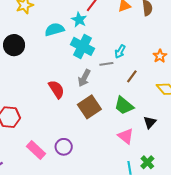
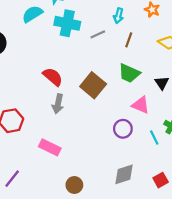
cyan arrow: (120, 52) -> (118, 16), moved
gray arrow: (84, 78) -> (58, 104), moved
purple circle: (64, 147) -> (123, 129), moved

